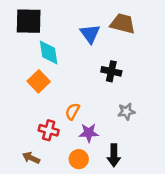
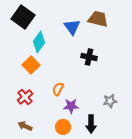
black square: (29, 21) -> (23, 17), turned 35
cyan diamond: (49, 53) -> (39, 42), turned 45
gray star: (126, 111) -> (110, 101), moved
red cross: (49, 130) -> (25, 97), moved, turned 35

